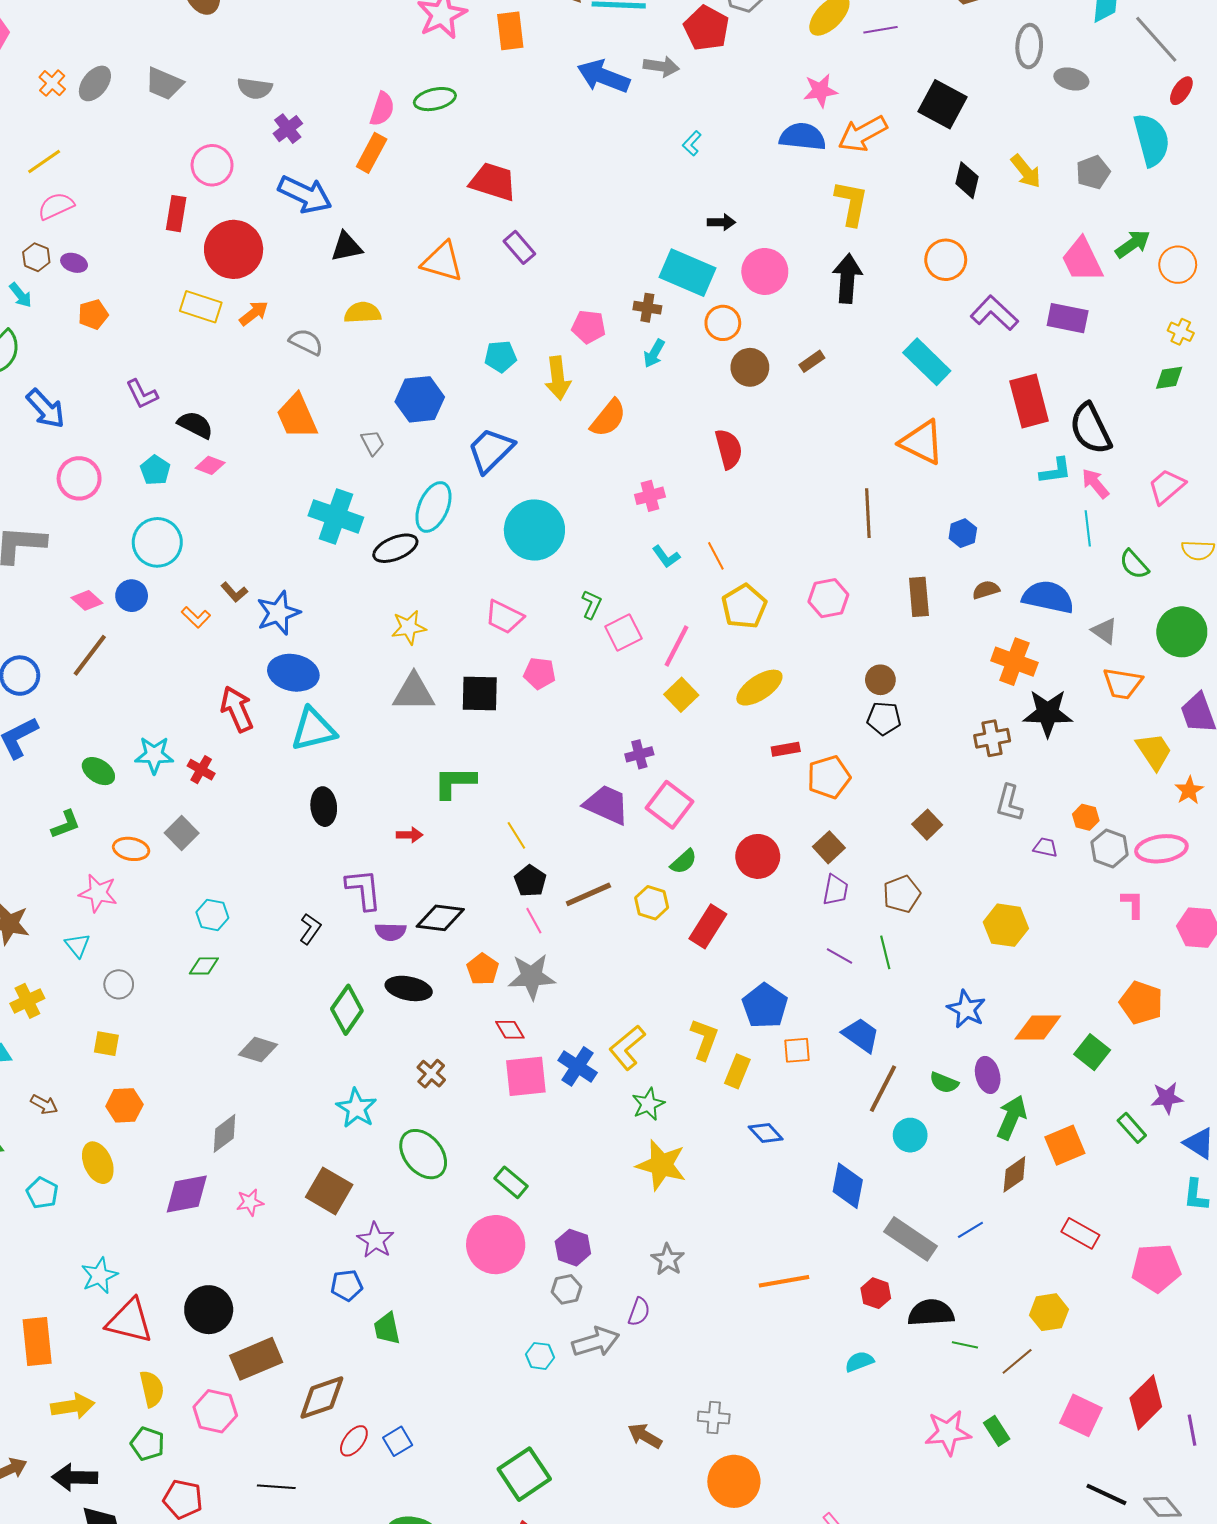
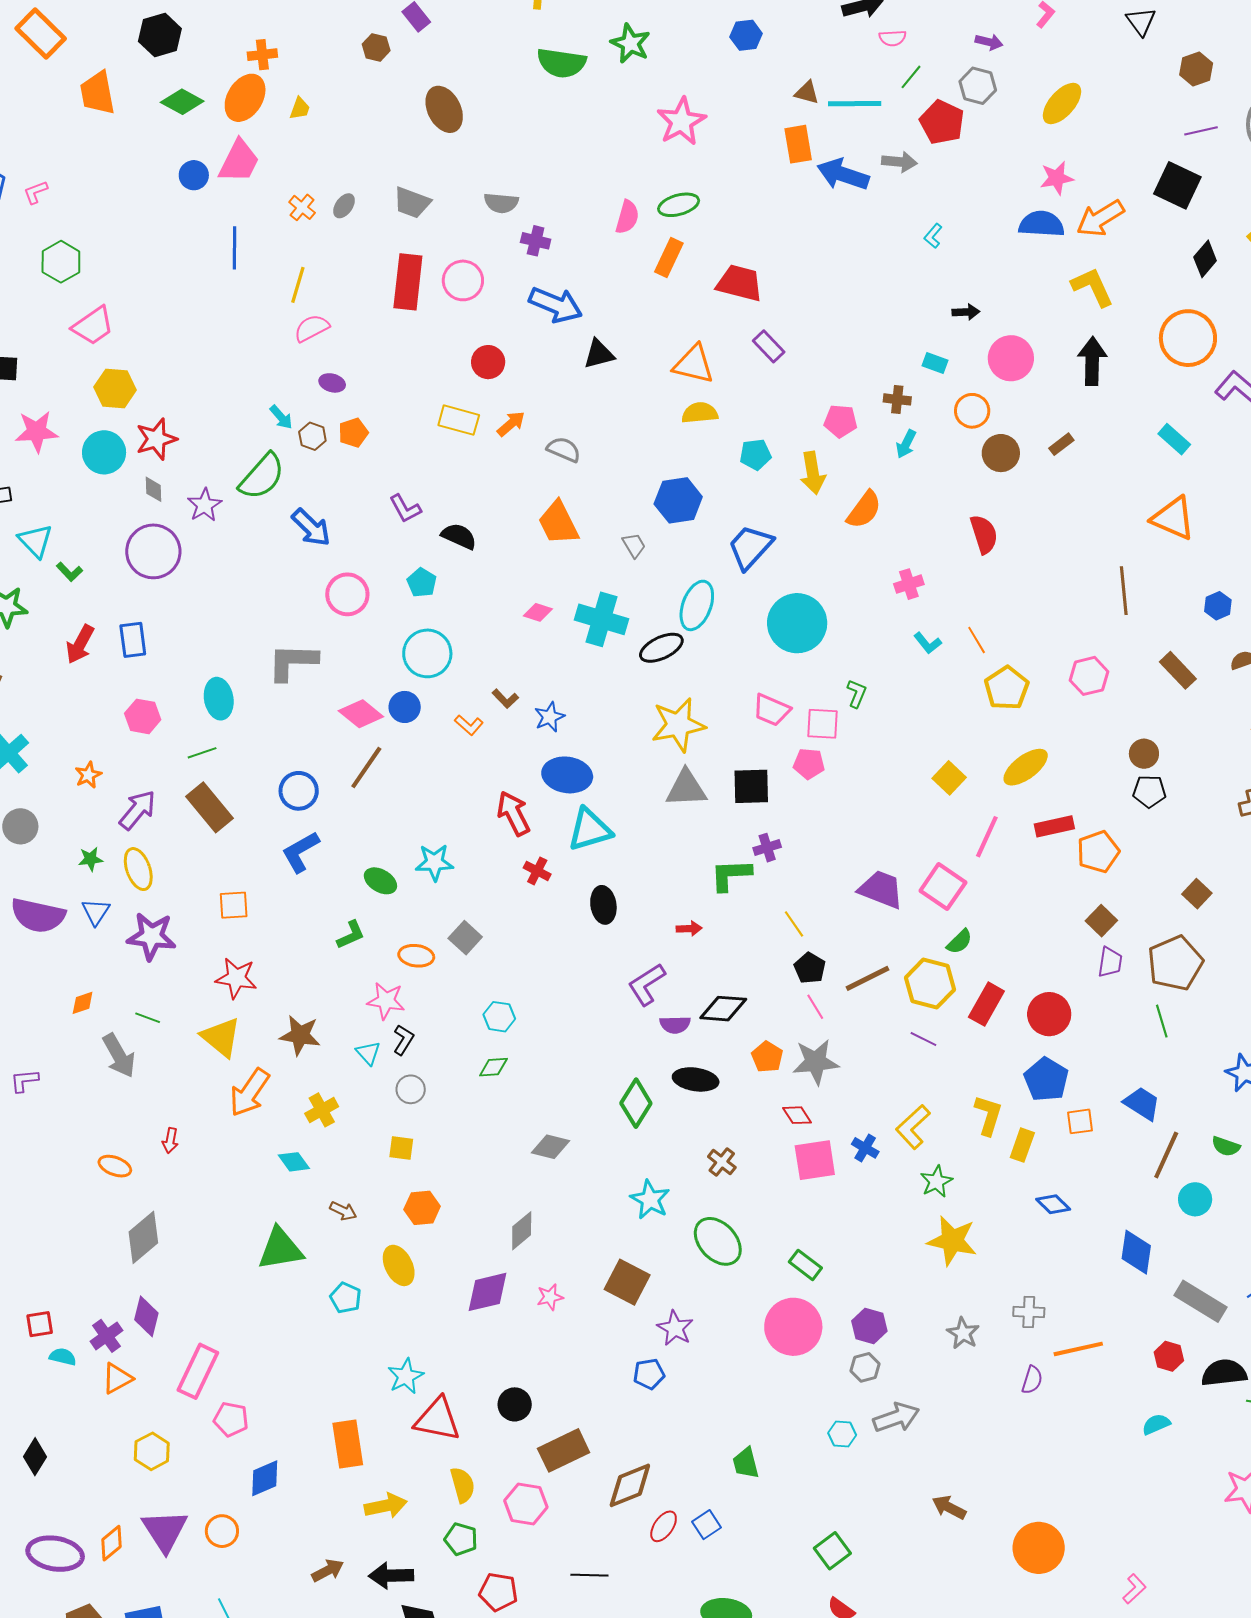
purple line: (880, 30) -> (1201, 131), moved
orange rectangle: (510, 31) -> (798, 144), moved
gray ellipse: (95, 83) -> (344, 206), size x0.7
purple cross: (288, 129) -> (536, 241), turned -36
orange rectangle: (372, 153) -> (669, 258), moved
yellow line: (44, 161) -> (298, 285), turned -36
black diamond: (967, 180) -> (1205, 259), turned 30
yellow L-shape: (851, 203) -> (1093, 287), turned -33
red rectangle: (176, 214) -> (408, 282), moved, size x1.6
red circle: (234, 249) -> (488, 362), size x0.6
brown hexagon: (36, 257) -> (312, 436), moved
orange circle: (946, 260) -> (1188, 338), size x1.4
cyan rectangle: (688, 273) -> (935, 363), size x0.5
yellow semicircle: (363, 313) -> (700, 413), moved
cyan rectangle: (927, 362) -> (1174, 439), size x0.7
pink diamond: (210, 465) -> (538, 612), moved
brown rectangle: (919, 597) -> (1178, 670), turned -36
pink diamond: (87, 600) -> (361, 714), size x1.4
blue star: (278, 613) -> (550, 717), size x0.7
yellow star: (409, 627) -> (678, 725), size x1.6
pink square: (623, 633) -> (822, 724), moved, turned 33
pink line: (676, 646) -> (987, 837), moved
red rectangle: (786, 749) -> (1054, 826), size x1.4
purple cross: (639, 754) -> (767, 848), moved
red cross: (201, 770) -> (537, 871), moved
red circle: (758, 856) -> (1049, 1014), moved
purple L-shape: (364, 889) -> (646, 984), turned -114
brown pentagon: (902, 894) -> (1175, 963), size x1.5
yellow hexagon: (652, 903) -> (930, 984), size x1.5
black L-shape: (310, 929) -> (403, 1040), moved
purple line: (839, 956) -> (923, 1039), moved
blue cross: (578, 1066) -> (865, 1148), size x0.7
black circle: (209, 1310) -> (515, 1404), size x0.7
purple semicircle: (639, 1312) -> (1032, 1380), moved
green trapezoid: (387, 1329) -> (746, 1463), moved
gray cross: (714, 1418) -> (1029, 1312), moved
green square: (524, 1474) -> (832, 1551), size x0.7

